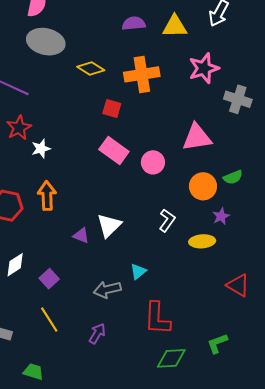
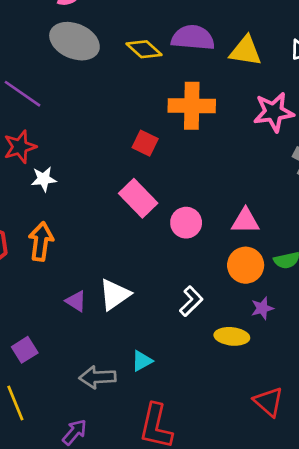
purple semicircle: (134, 23) -> (193, 38), size x1.4
yellow diamond: (91, 69) -> (144, 49), moved
pink triangle: (197, 137) -> (245, 221), moved, size x0.7

